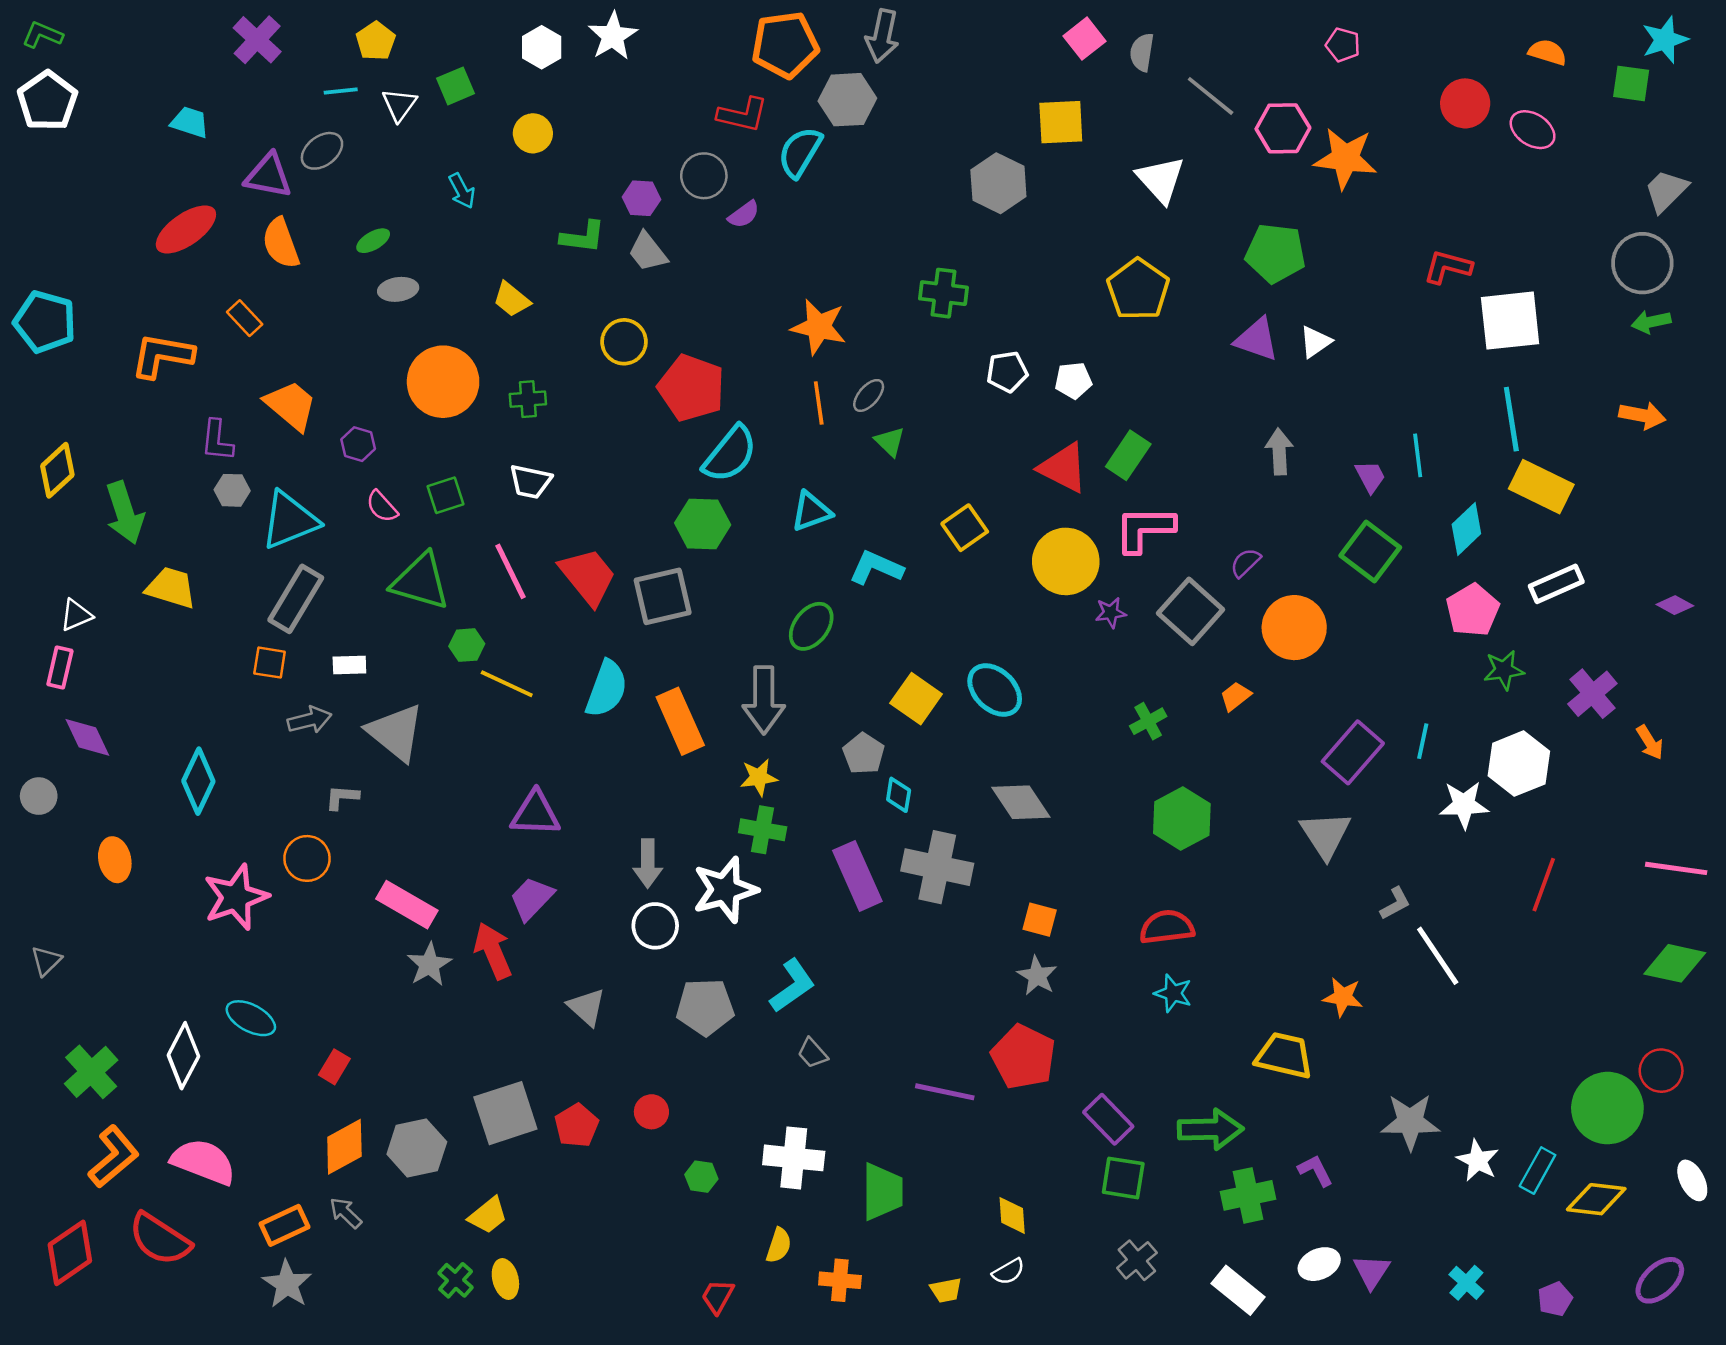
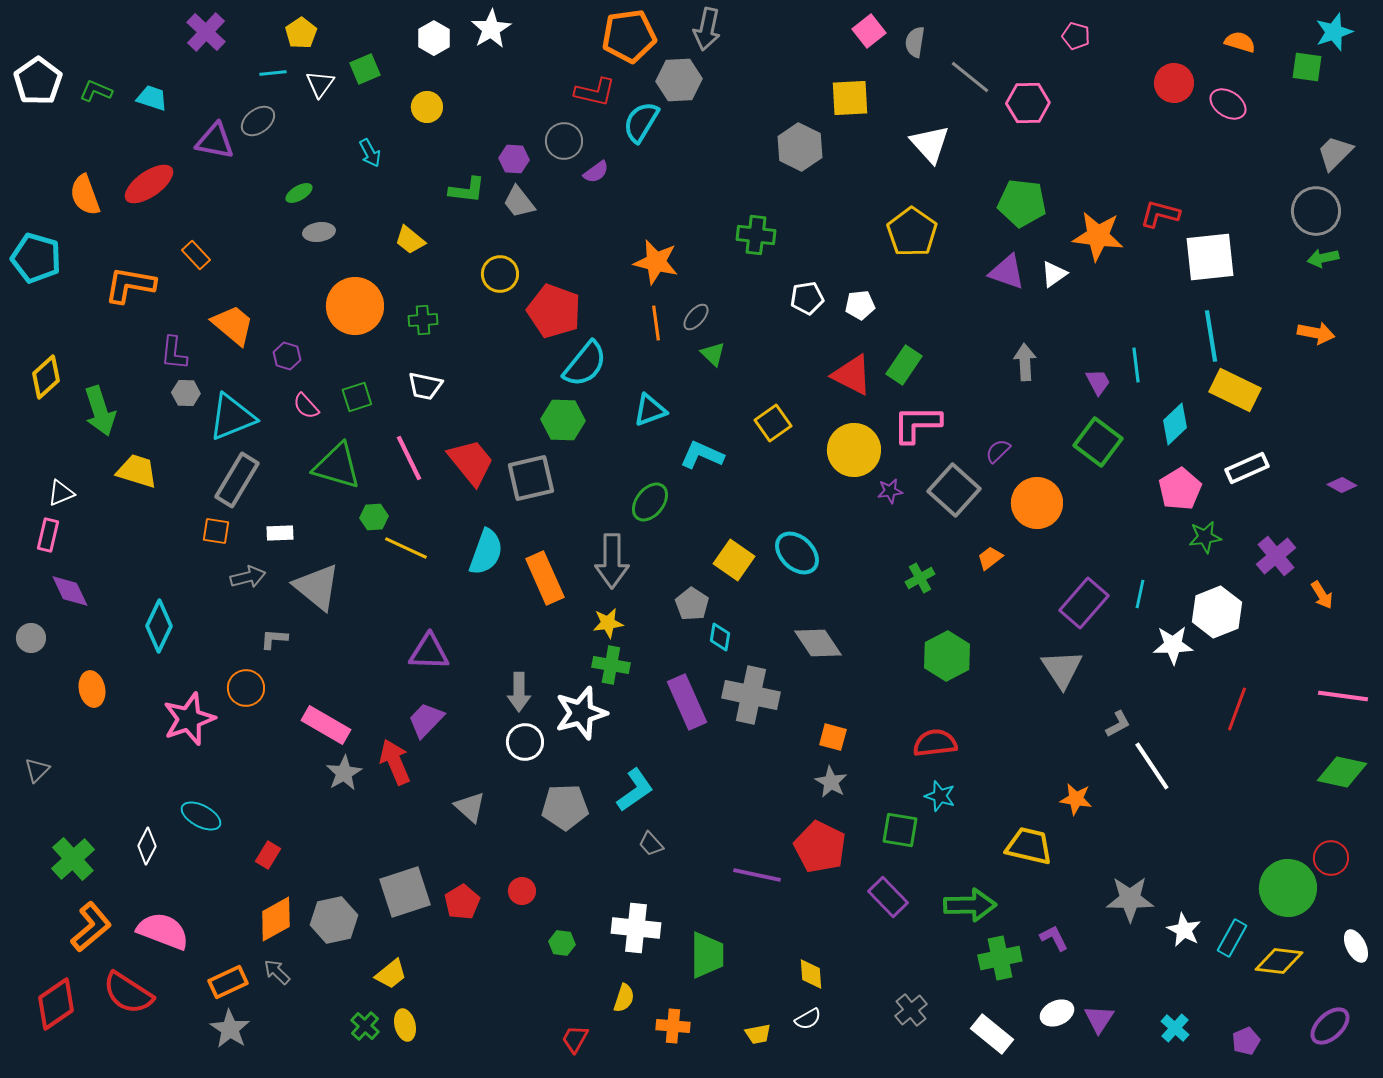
green L-shape: (42, 35) -> (96, 91), moved
orange star: (1345, 158) -> (1098, 236), moved
orange semicircle: (281, 243) -> (85, 195), moved
white diamond: (183, 1056) -> (147, 846), size x0.7
green square: (1123, 1178) -> (900, 830), moved

